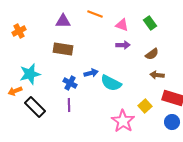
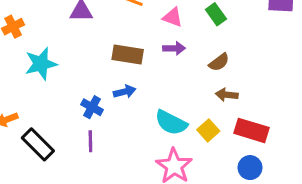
brown rectangle: (63, 49) -> (128, 54), moved
cyan star: (30, 74) -> (41, 64), moved
cyan semicircle: (111, 83) -> (171, 123), moved
yellow square: (145, 106) -> (208, 130), moved

